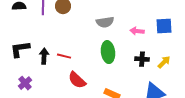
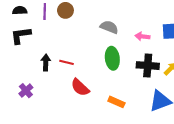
gray semicircle: (105, 22) -> (109, 27), turned -150
black L-shape: (20, 49) -> (21, 35), moved
black cross: (142, 59) -> (148, 66), size x1.5

